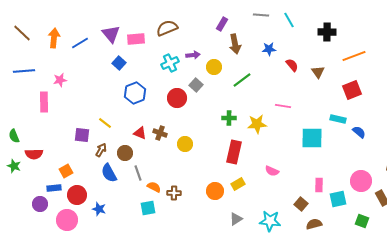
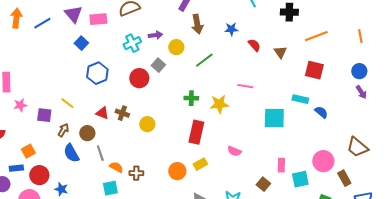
pink star: (60, 80) -> (20, 105), moved
red square: (352, 90) -> (314, 70), turned 36

